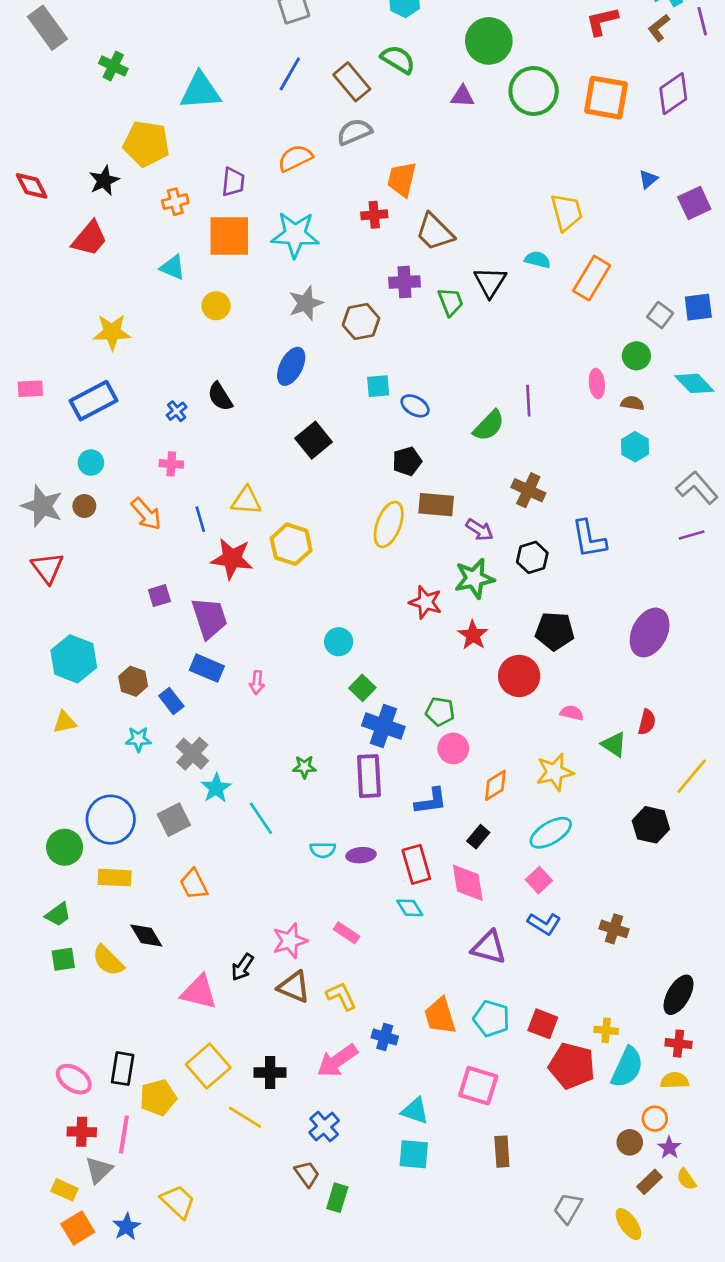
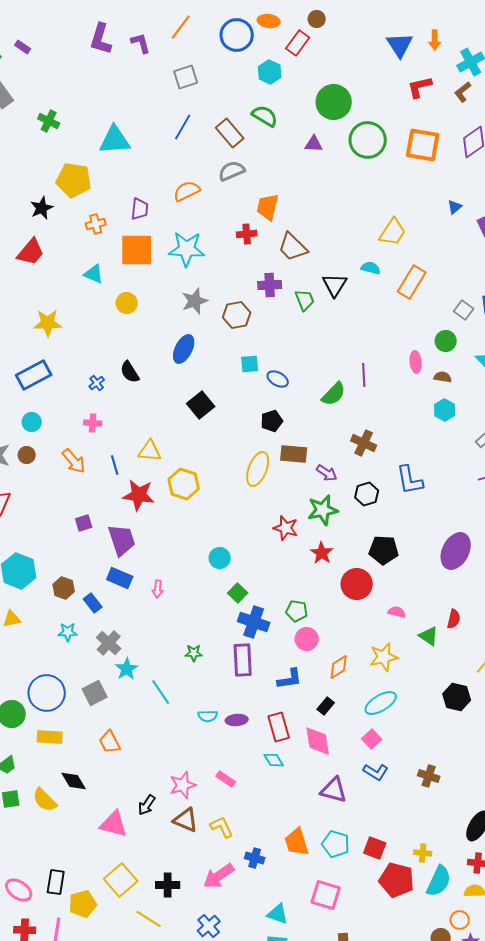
yellow trapezoid: (567, 212) -> (393, 232), turned 48

